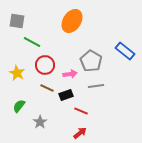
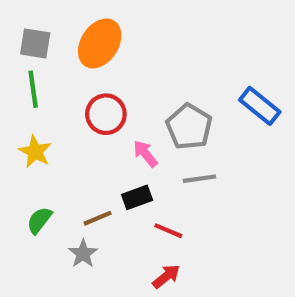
orange ellipse: (72, 21) -> (100, 43), moved
green line: (32, 42) -> (33, 89), moved, turned 54
red circle: (45, 65) -> (106, 114), moved
pink arrow: (70, 74) -> (145, 154), turned -120
brown line: (47, 88) -> (98, 218), moved, turned -48

